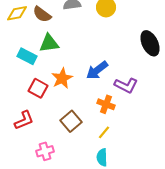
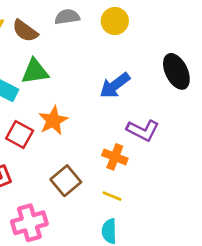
blue arrow: (97, 70) -> (115, 85), moved
yellow line: (104, 132) -> (112, 196), turned 72
pink cross: (45, 151) -> (29, 223), size x1.4

